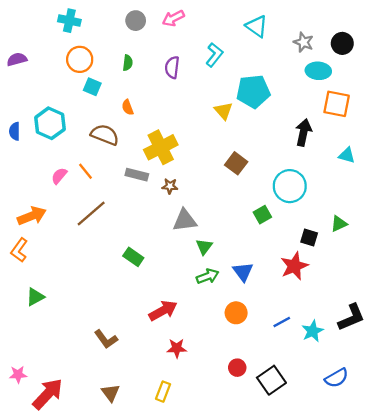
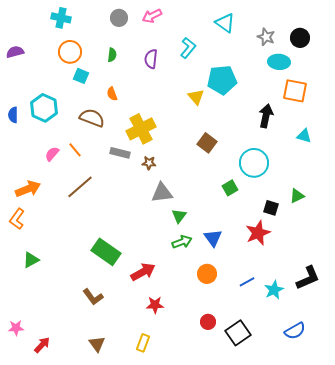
green rectangle: (133, 257) -> (106, 252), moved, size x1.6
red arrow: (48, 394) -> (42, 345), size x0.6

